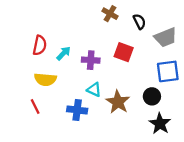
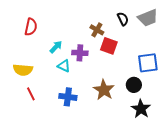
brown cross: (110, 14) -> (97, 30), moved
gray trapezoid: (166, 37) -> (148, 18), moved
red semicircle: (40, 45) -> (31, 27), moved
yellow semicircle: (45, 79) -> (23, 70), moved
cyan triangle: (94, 90) -> (64, 66), moved

